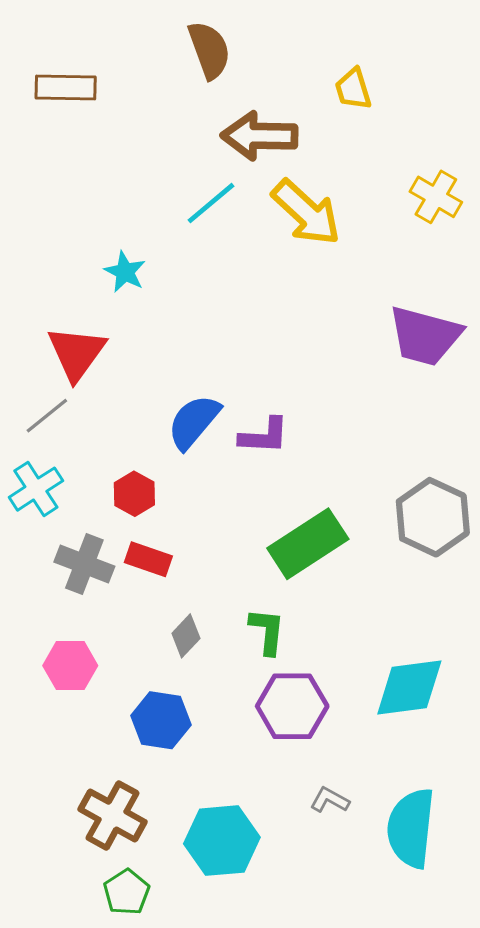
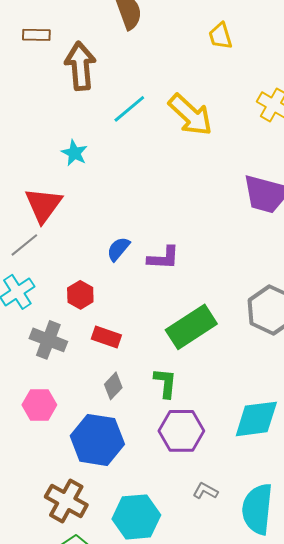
brown rectangle: (66, 87) -> (36, 35), size x0.7
brown arrow: (259, 136) -> (80, 66), moved, turned 84
blue semicircle: (194, 422) -> (118, 249), size x0.7
red rectangle: (148, 559) -> (106, 337), moved
blue hexagon: (161, 720) -> (97, 440), size x1.4

